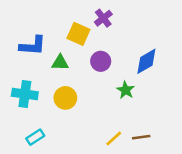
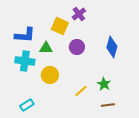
blue diamond: (146, 61) -> (112, 47), turned -45
green star: (126, 90) -> (104, 84), moved
cyan cross: (25, 94) -> (25, 61), moved
yellow line: (114, 138) -> (81, 91), moved

